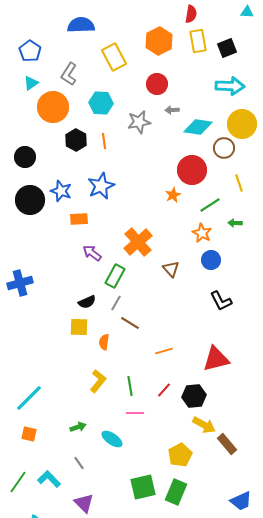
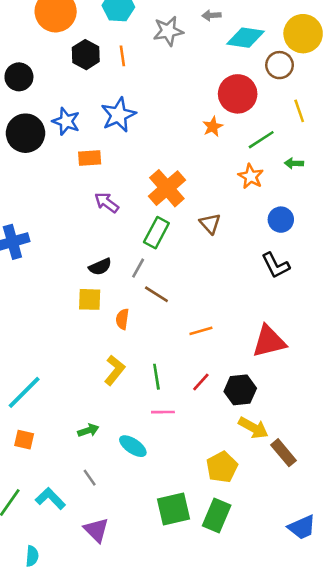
blue circle: (211, 260) -> (281, 220), moved
green rectangle: (115, 276) -> (156, 233), moved

